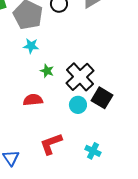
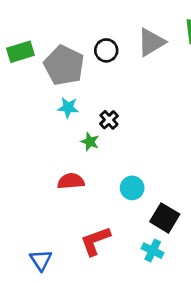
black cross: (80, 77) -> (109, 120), moved, size x0.5
black square: (102, 98) -> (165, 218), moved

